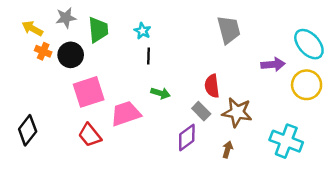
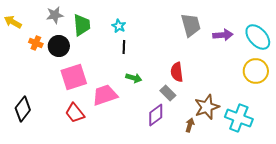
yellow arrow: (32, 29) -> (13, 22), moved
purple arrow: (273, 64) -> (223, 35), moved
brown star: (237, 112) -> (207, 107), moved, turned -30

